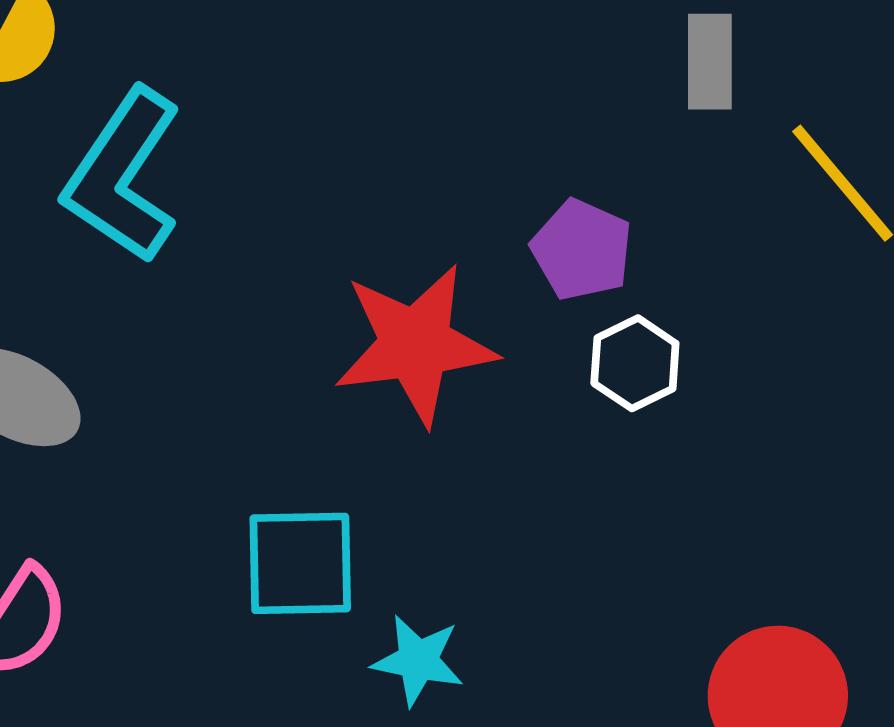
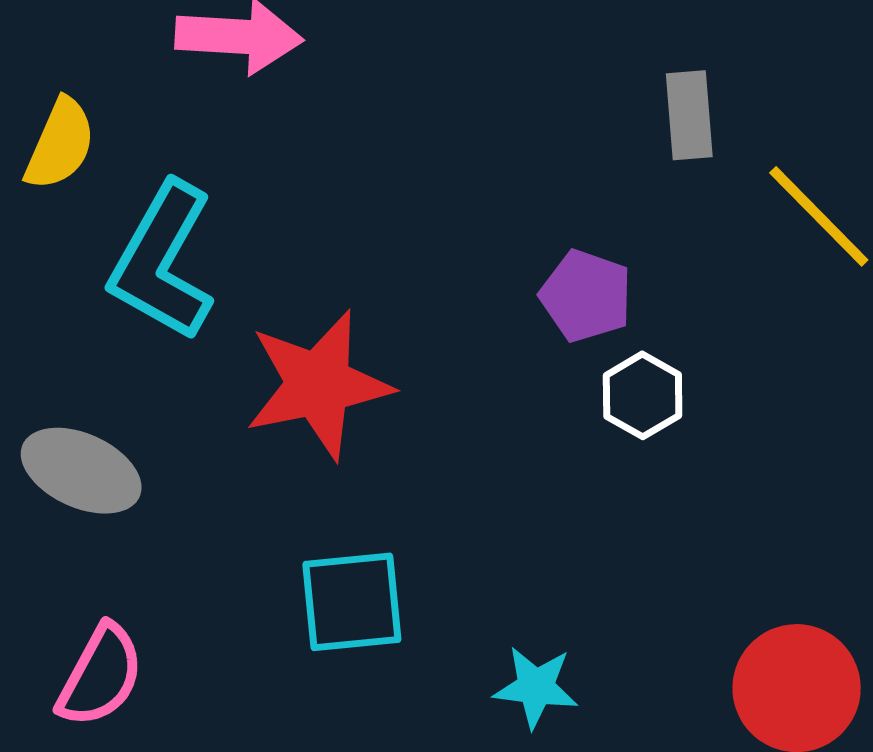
red star: (415, 344) -> (318, 385), moved
cyan star: (418, 660) -> (536, 687), moved

